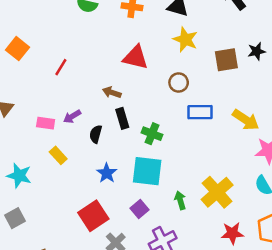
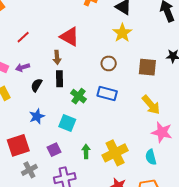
red triangle: (136, 57) -> (70, 37), moved
brown square: (226, 60) -> (147, 67), moved
red line: (61, 67) -> (23, 37), moved
brown arrow: (112, 92) -> (57, 57), turned -128
blue rectangle: (200, 112) -> (107, 94), moved
cyan square: (147, 171) -> (67, 123), size x0.7

